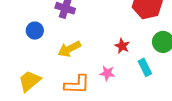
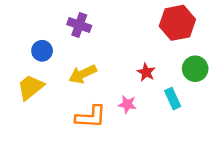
yellow trapezoid: (30, 81) -> (31, 87), moved

